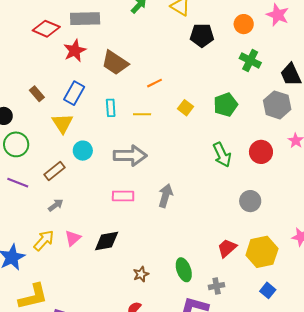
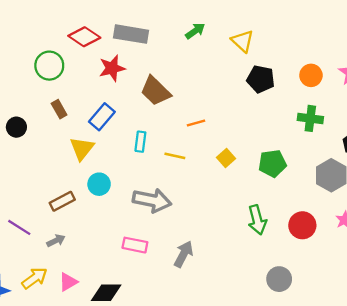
green cross: (250, 60) -> (310, 118), turned -30
green circle: (16, 144) -> (49, 66), moved
purple line: (18, 183) -> (19, 227), moved

